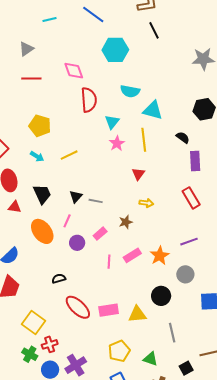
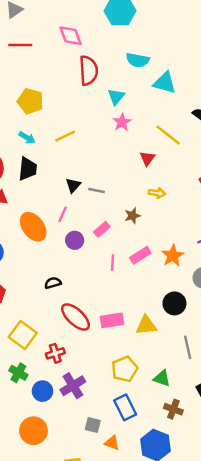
yellow line: (144, 140) -> (168, 135), moved, turned -45
black trapezoid: (42, 194) -> (28, 169), moved, turned 30
red cross: (50, 344) -> (55, 353), moved

